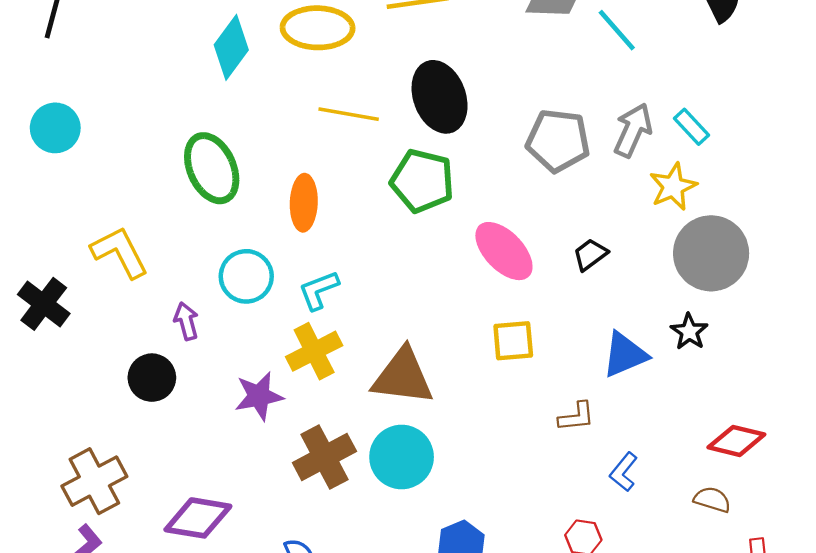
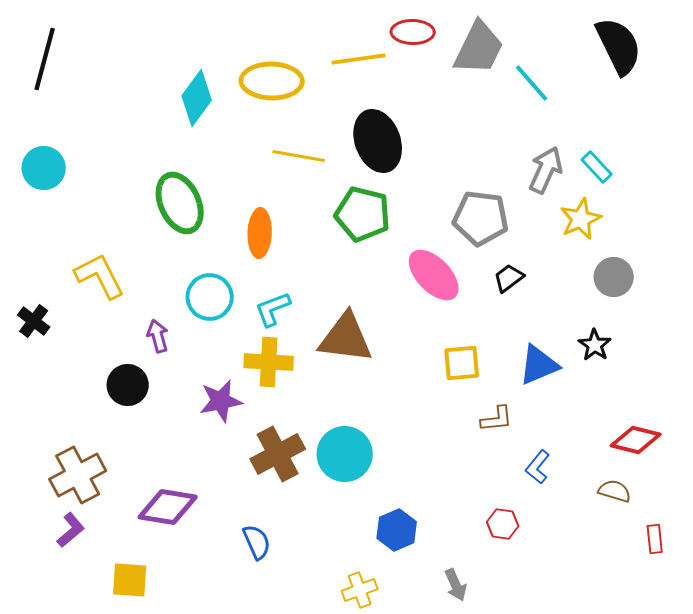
gray pentagon: (558, 141) -> (481, 218), moved
gray circle: (711, 253) -> (614, 277), size x0.6
black cross: (44, 304) -> (34, 321), size x0.7
yellow square: (513, 341) -> (462, 363), moved
yellow cross: (314, 351) -> (269, 362), turned 30
brown triangle: (403, 376) -> (346, 338), moved

